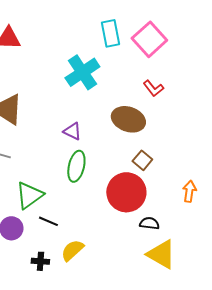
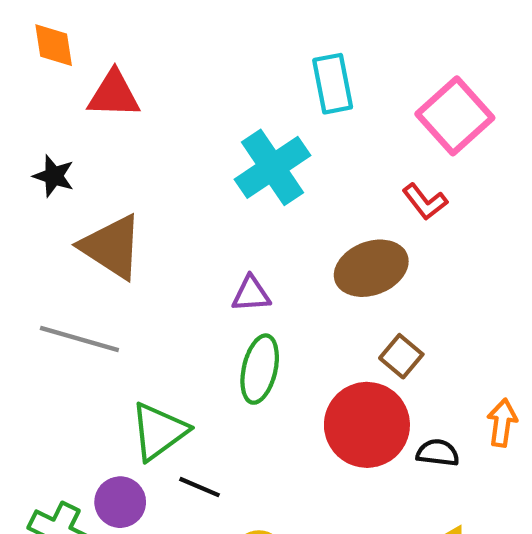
pink square: (149, 39) -> (455, 116), moved
brown ellipse: (128, 119) -> (371, 268), turned -40
purple triangle: (72, 131) -> (251, 294), turned -30
black semicircle: (149, 223) -> (438, 453), moved

